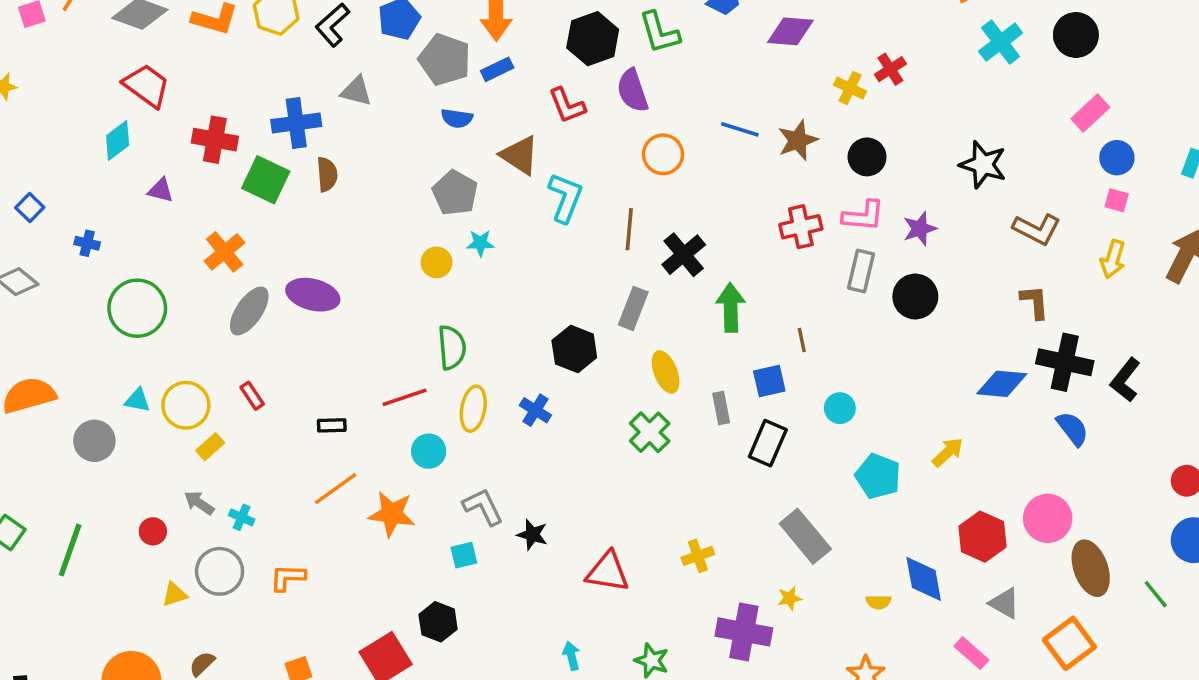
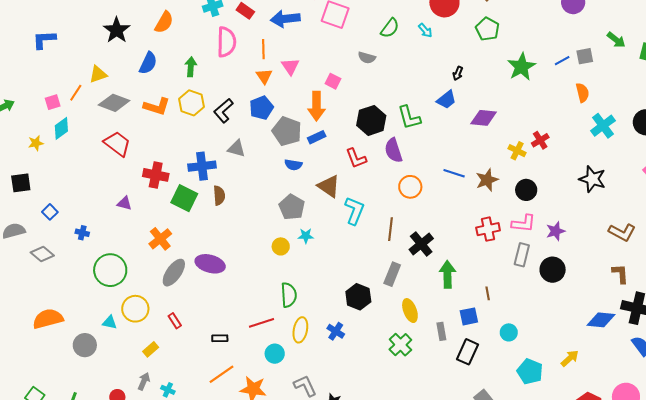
cyan diamond: (118, 140) -> (61, 128), moved
black star: (983, 165) -> (592, 179), moved
yellow circle: (186, 405) -> (135, 309), moved
gray arrow: (199, 503) -> (144, 381), turned 78

